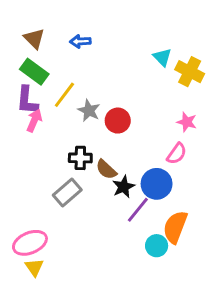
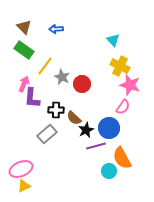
yellow cross: (190, 72) -> (120, 66), moved
purple L-shape: (27, 100) -> (32, 98), moved
pink star: (187, 122) -> (130, 85), size x1.5
purple line: (138, 210) -> (96, 146), turned 36
orange semicircle: (175, 227) -> (122, 158), turned -50
yellow triangle: (34, 267) -> (24, 186), turned 40

